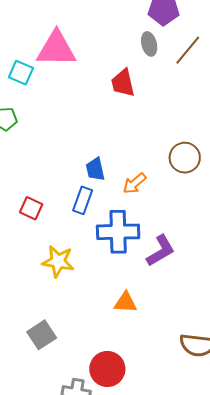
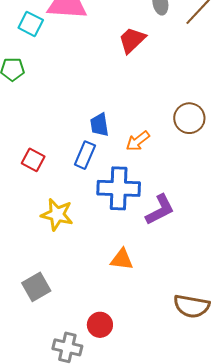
red trapezoid: (123, 83) -> (132, 40), turned 56
red circle: (107, 369) -> (100, 325), size x0.7

